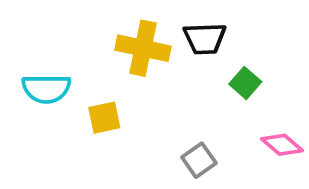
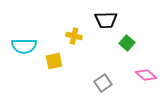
yellow cross: (143, 48) -> (74, 36), moved, size x0.6

